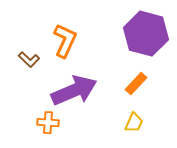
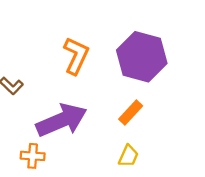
orange L-shape: (65, 41) -> (76, 56), moved

